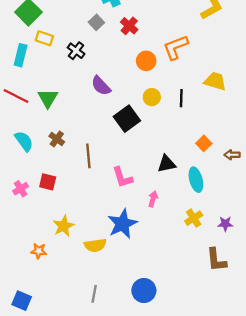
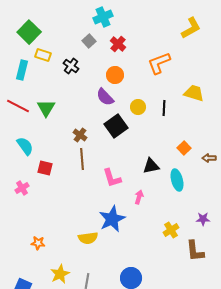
orange circle: (146, 61) -> (115, 75), moved
purple semicircle: (101, 86) -> (105, 97), moved
brown cross: (57, 139) -> (80, 135), moved
red square: (48, 182) -> (45, 168), moved
yellow cross: (194, 218) -> (171, 230), moved
yellow star: (64, 226) -> (60, 274), moved

